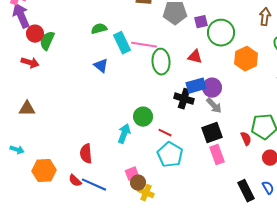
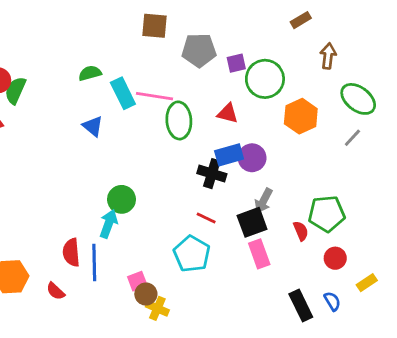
gray arrow: (214, 106) -> (264, 201), moved, turned 72
green circle: (143, 117) -> (122, 199), moved
red line: (165, 133) -> (206, 218), moved
cyan arrow: (124, 134) -> (109, 224), moved
blue line: (94, 185) -> (94, 262), moved, turned 65

